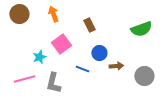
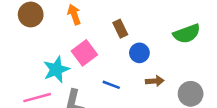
blue circle: (99, 53) -> (139, 53), moved
cyan star: (39, 57) -> (56, 69), size x1.5

